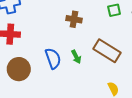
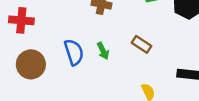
brown rectangle: (107, 51) -> (142, 44), size x0.6

